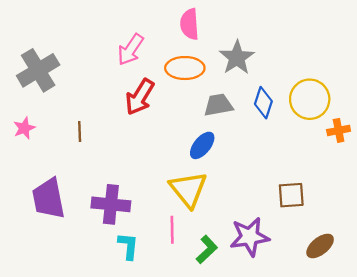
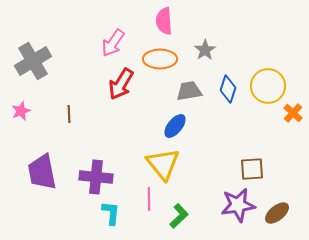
gray star: (237, 58) -> (205, 50), size x0.7
orange cross: (339, 130) -> (293, 113), turned -36
purple star: (250, 237) -> (238, 205), moved

